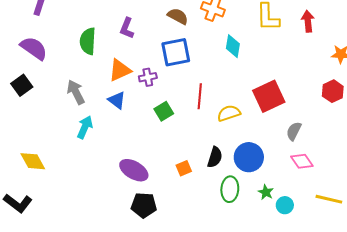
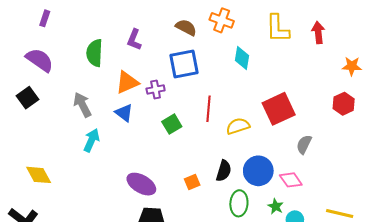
pink diamond: (302, 161) -> (291, 180), moved

